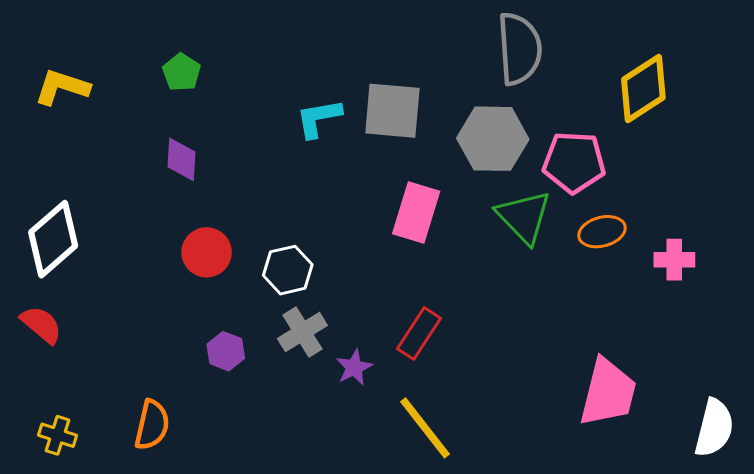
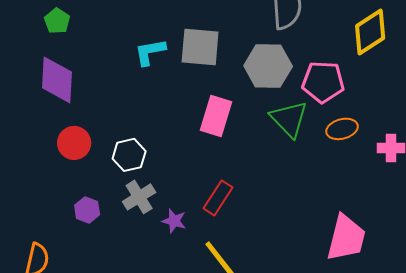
purple diamond: (181, 159) -> (57, 80), size x1.6
purple star: (354, 367) -> (174, 221), turned -30

